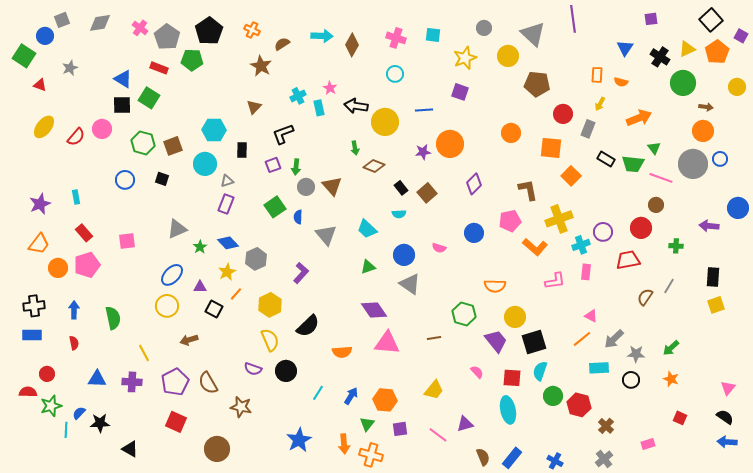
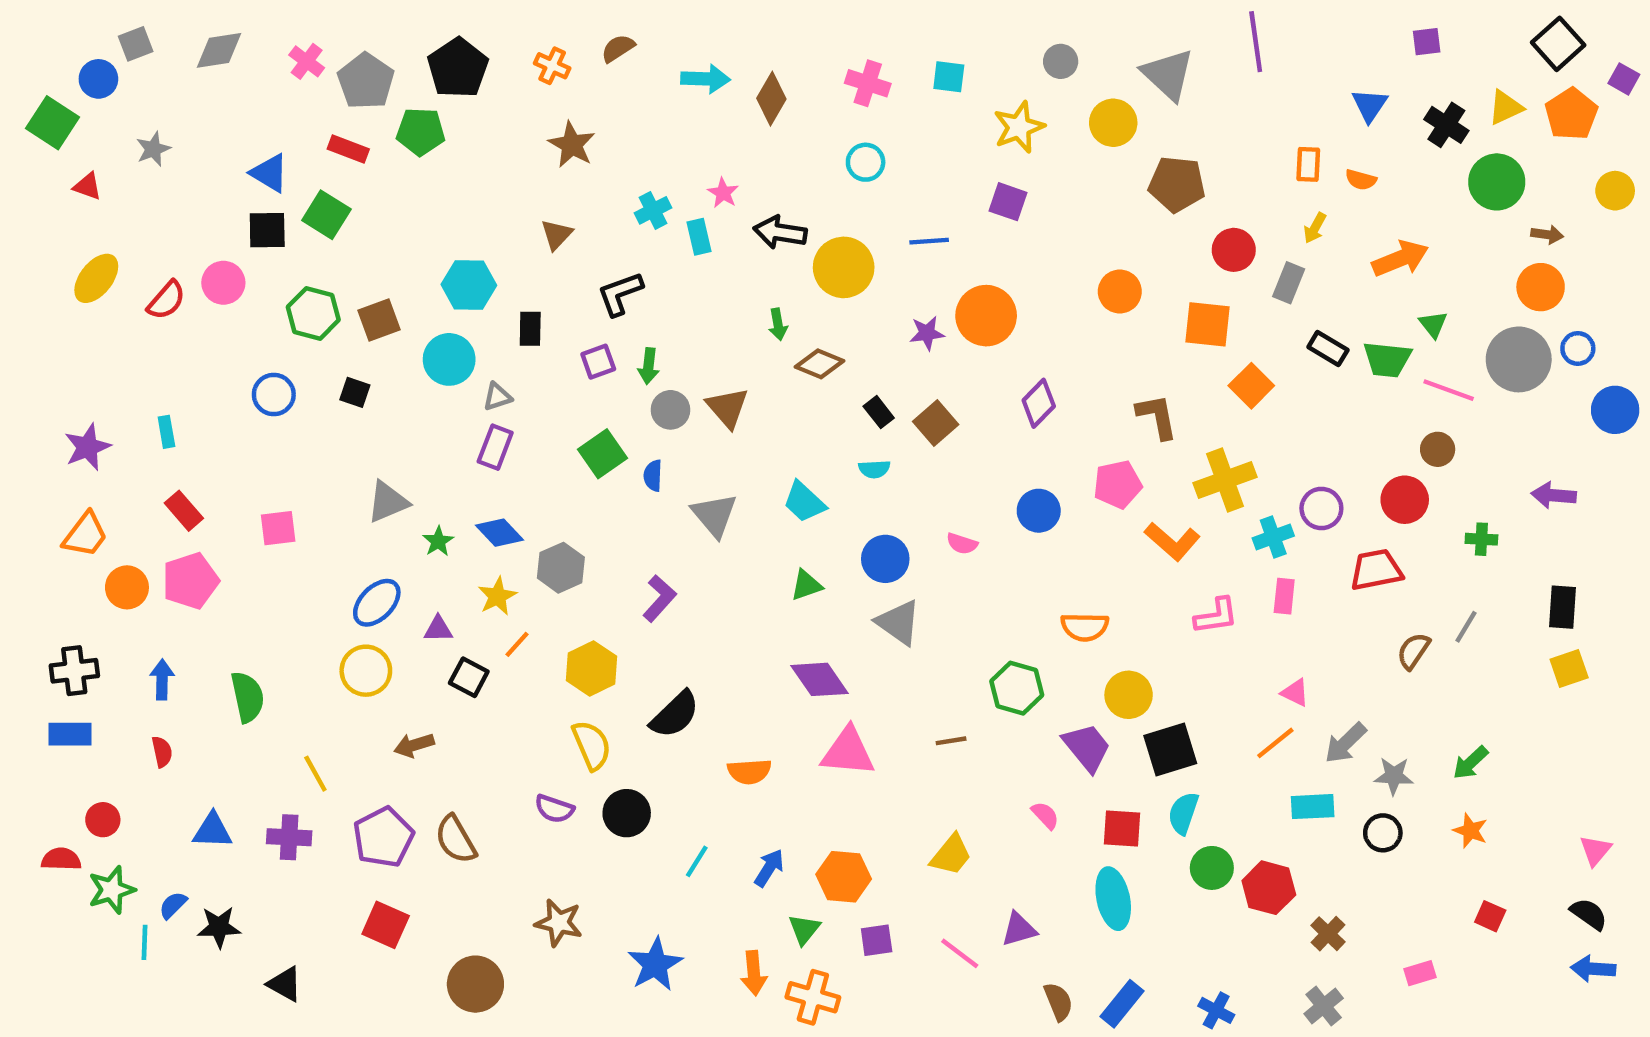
brown semicircle: (282, 44) -> (618, 48), moved
blue circle: (738, 208) -> (1615, 410), moved
brown star: (241, 407) -> (559, 923), moved

